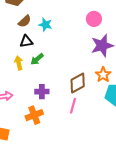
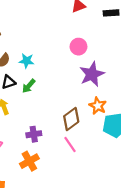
green arrow: (37, 59) -> (29, 86), moved
pink line: (73, 106) -> (70, 145), turned -42

